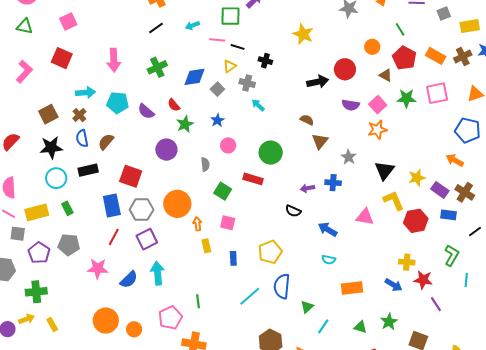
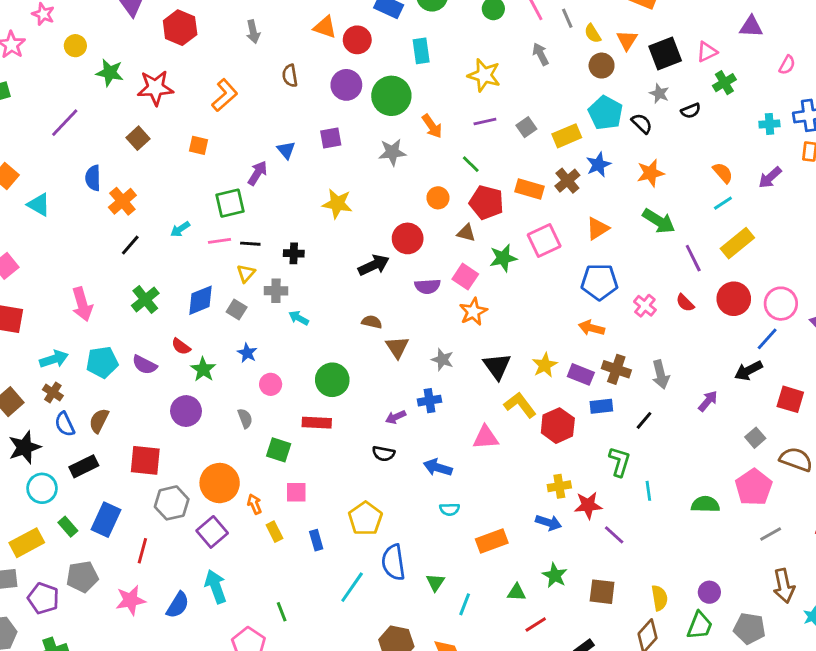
blue rectangle: (112, 206) -> (106, 520), moved, turned 50
purple square: (147, 239) -> (212, 532), moved

